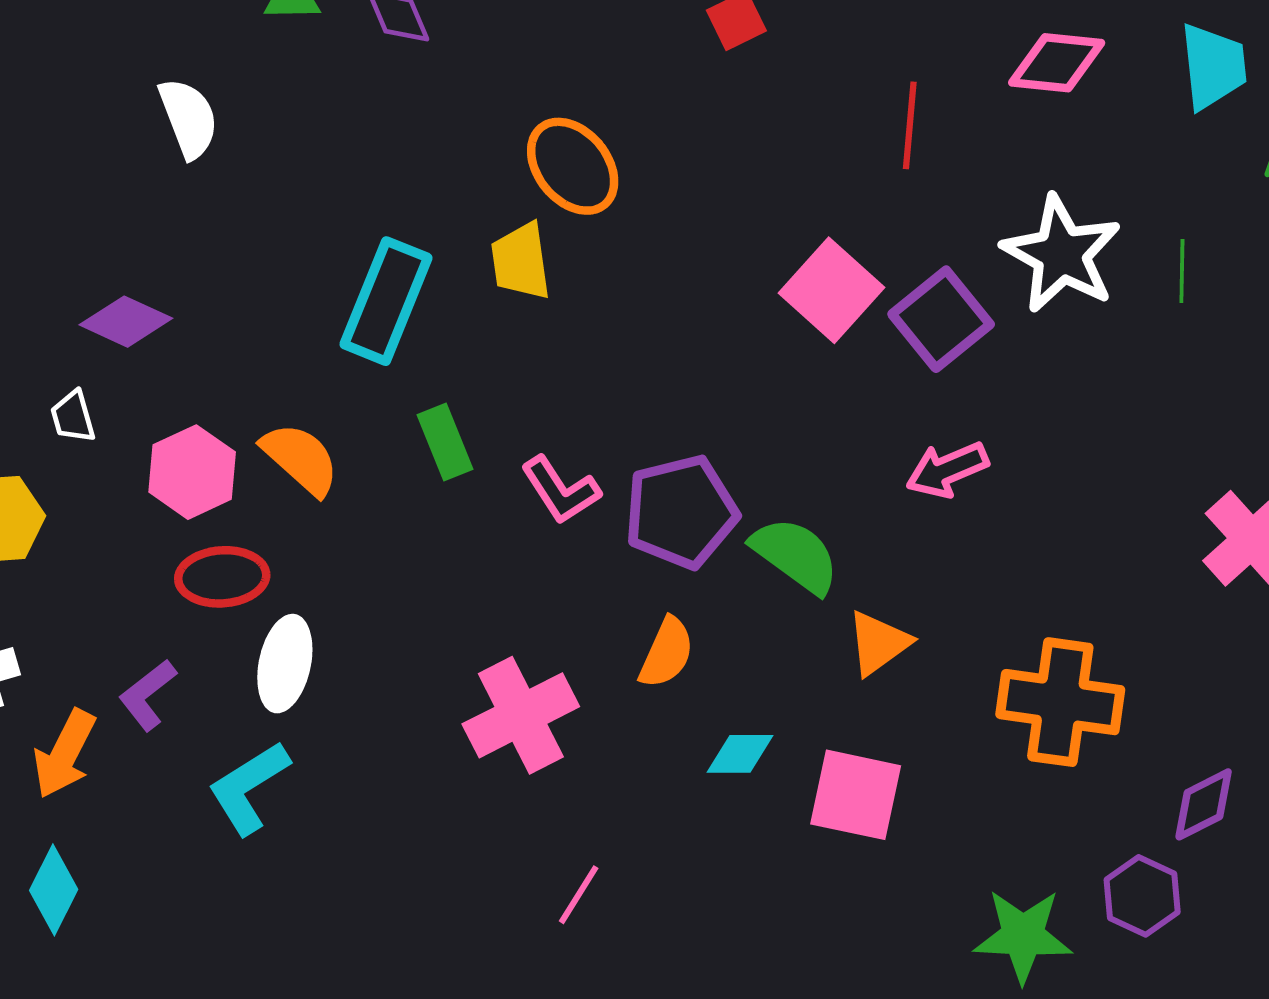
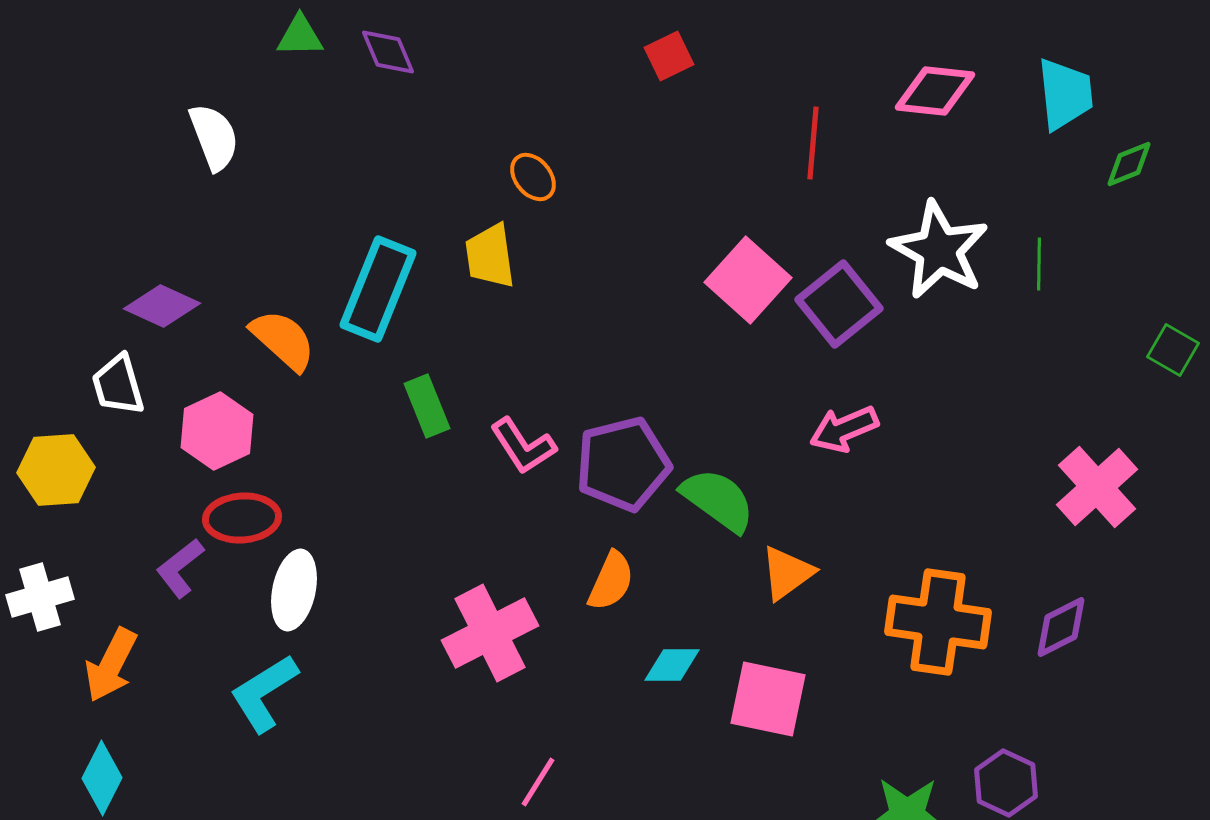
orange ellipse: (573, 166) -> (533, 177), size x0.6
white trapezoid: (73, 417) -> (118, 385), size x1.4
orange semicircle: (300, 459) -> (283, 340), moved
purple L-shape: (148, 695) -> (180, 568), moved
purple diamond: (1204, 804) -> (1061, 627), moved

